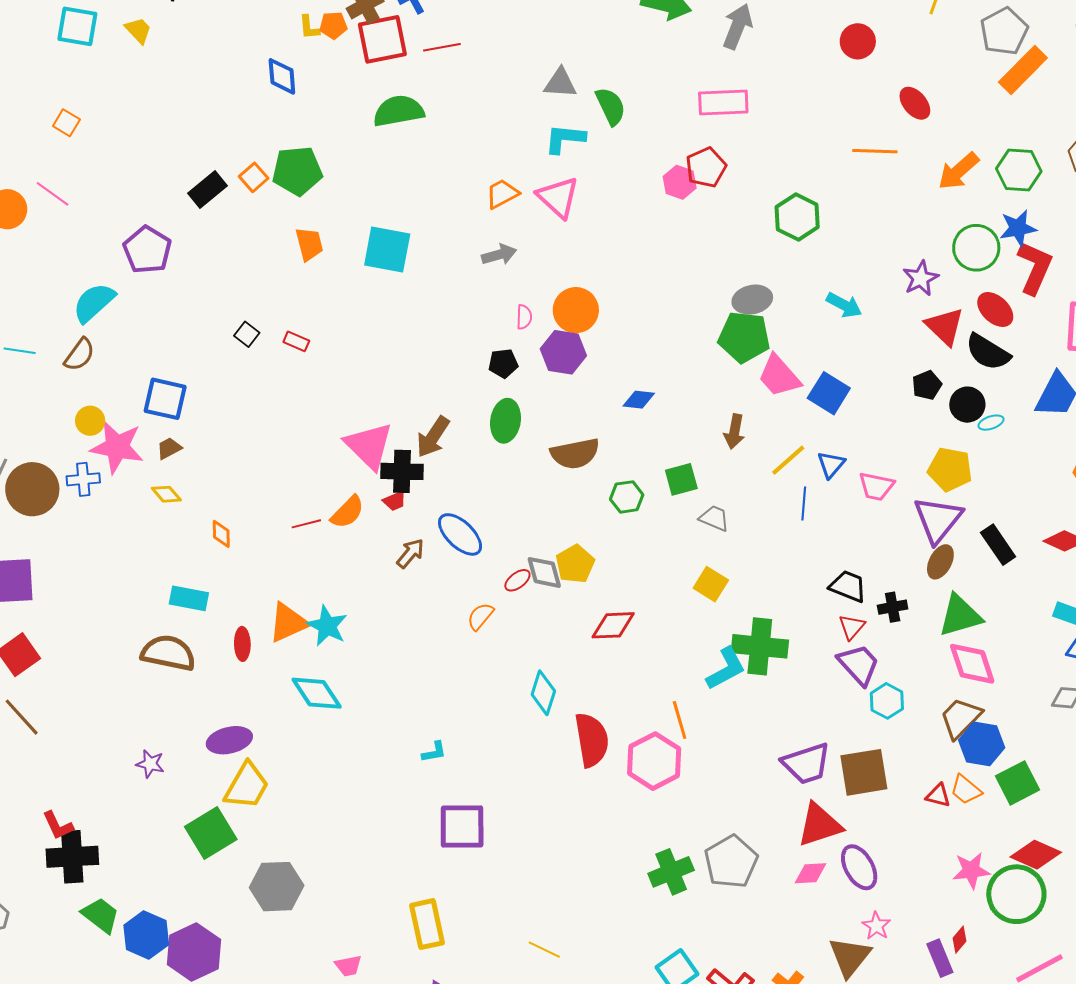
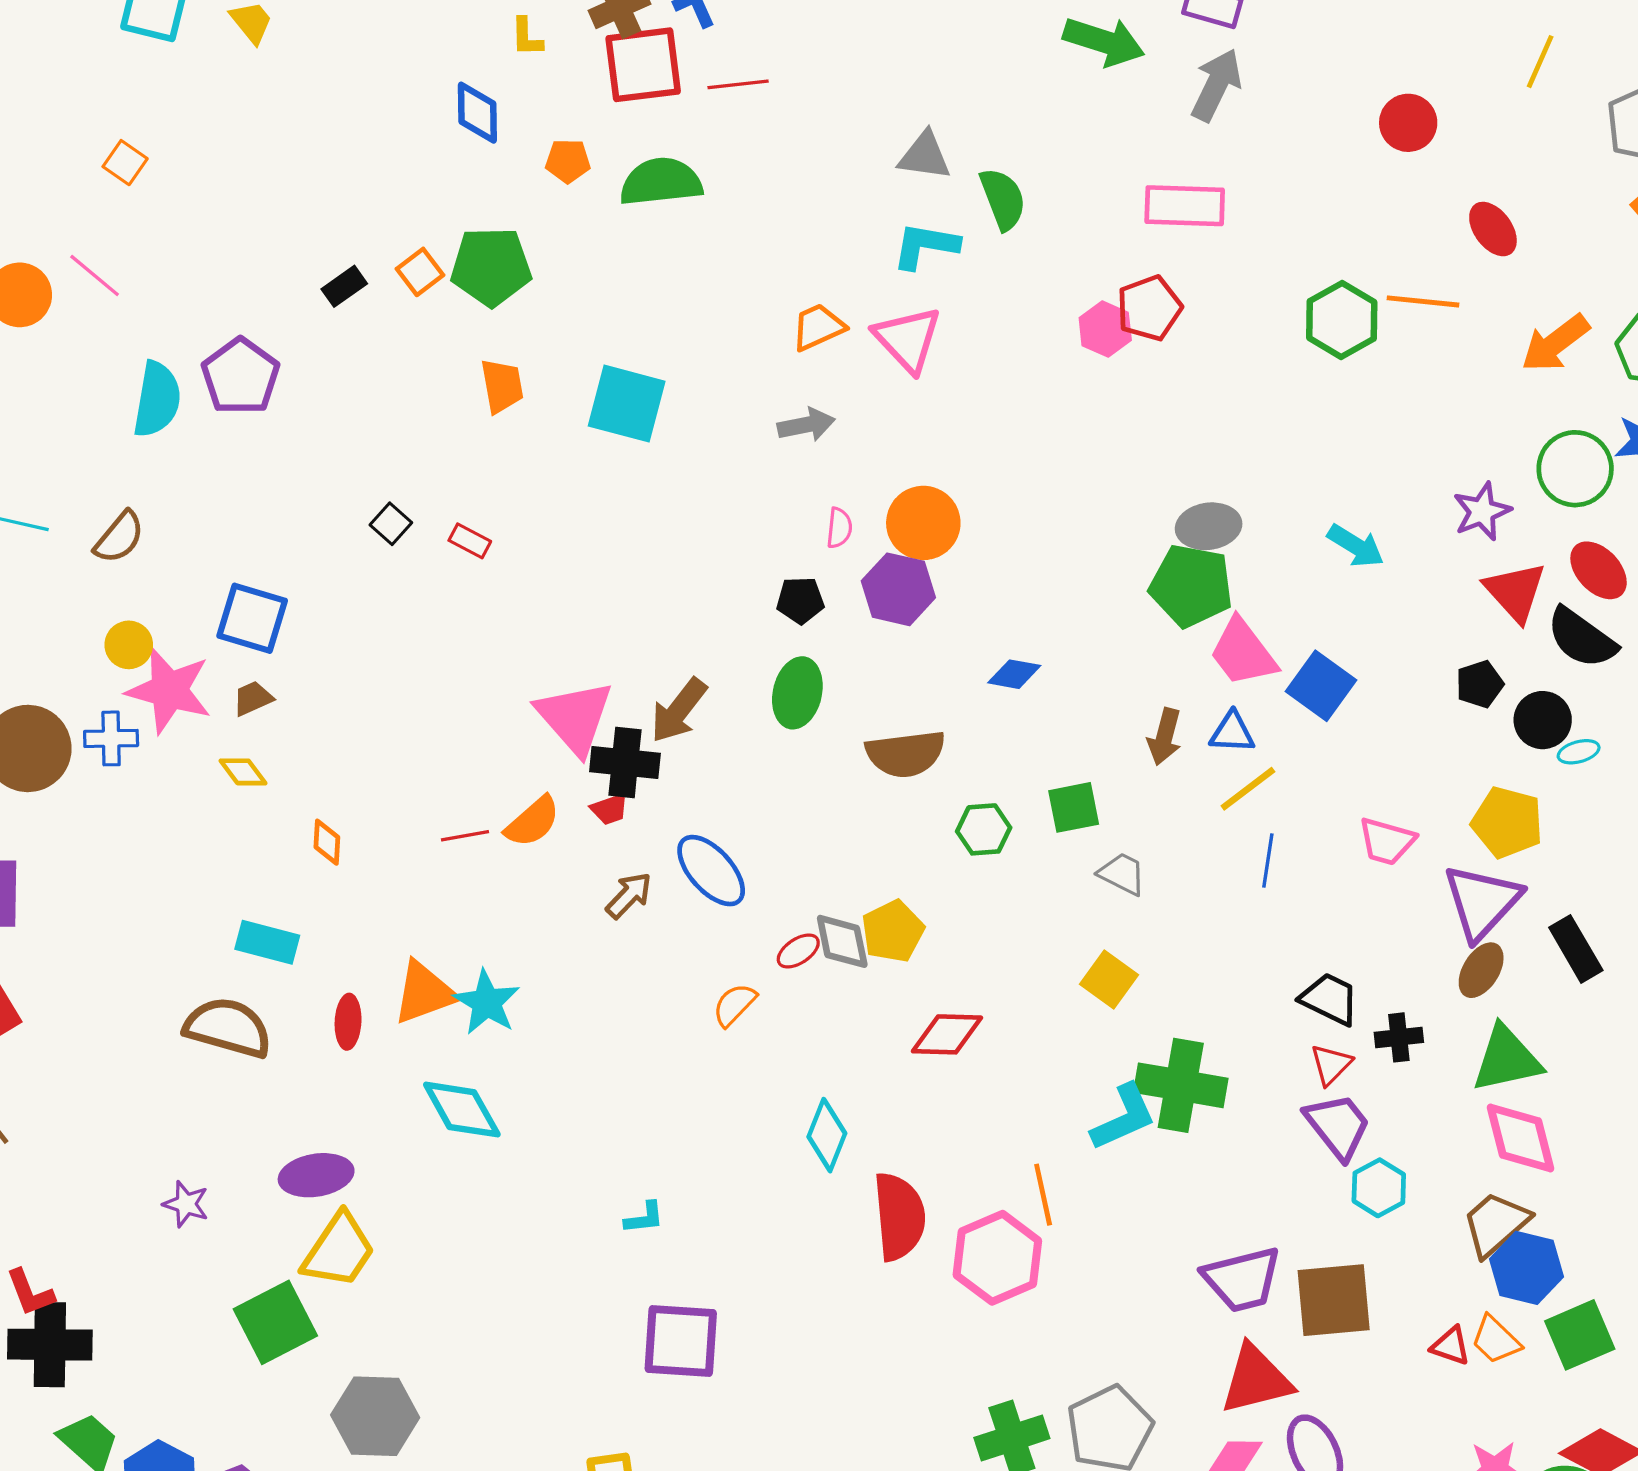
orange pentagon: (333, 25) -> (568, 161), moved
black rectangle: (207, 190) -> (344, 286), size x0.7
green hexagon: (797, 217) -> (1342, 320), moved
cyan semicircle: (94, 303) -> (157, 399), moved, turned 138
blue triangle: (831, 465) -> (1232, 732), moved, turned 48

